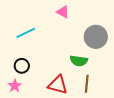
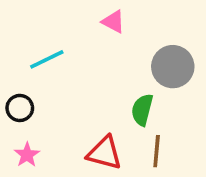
green semicircle: (79, 61) -> (142, 110), turned 96
black circle: (22, 66) -> (20, 108), moved

